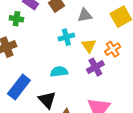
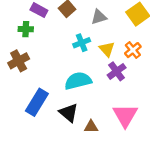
cyan semicircle: (59, 72) -> (78, 81), size x1.4

